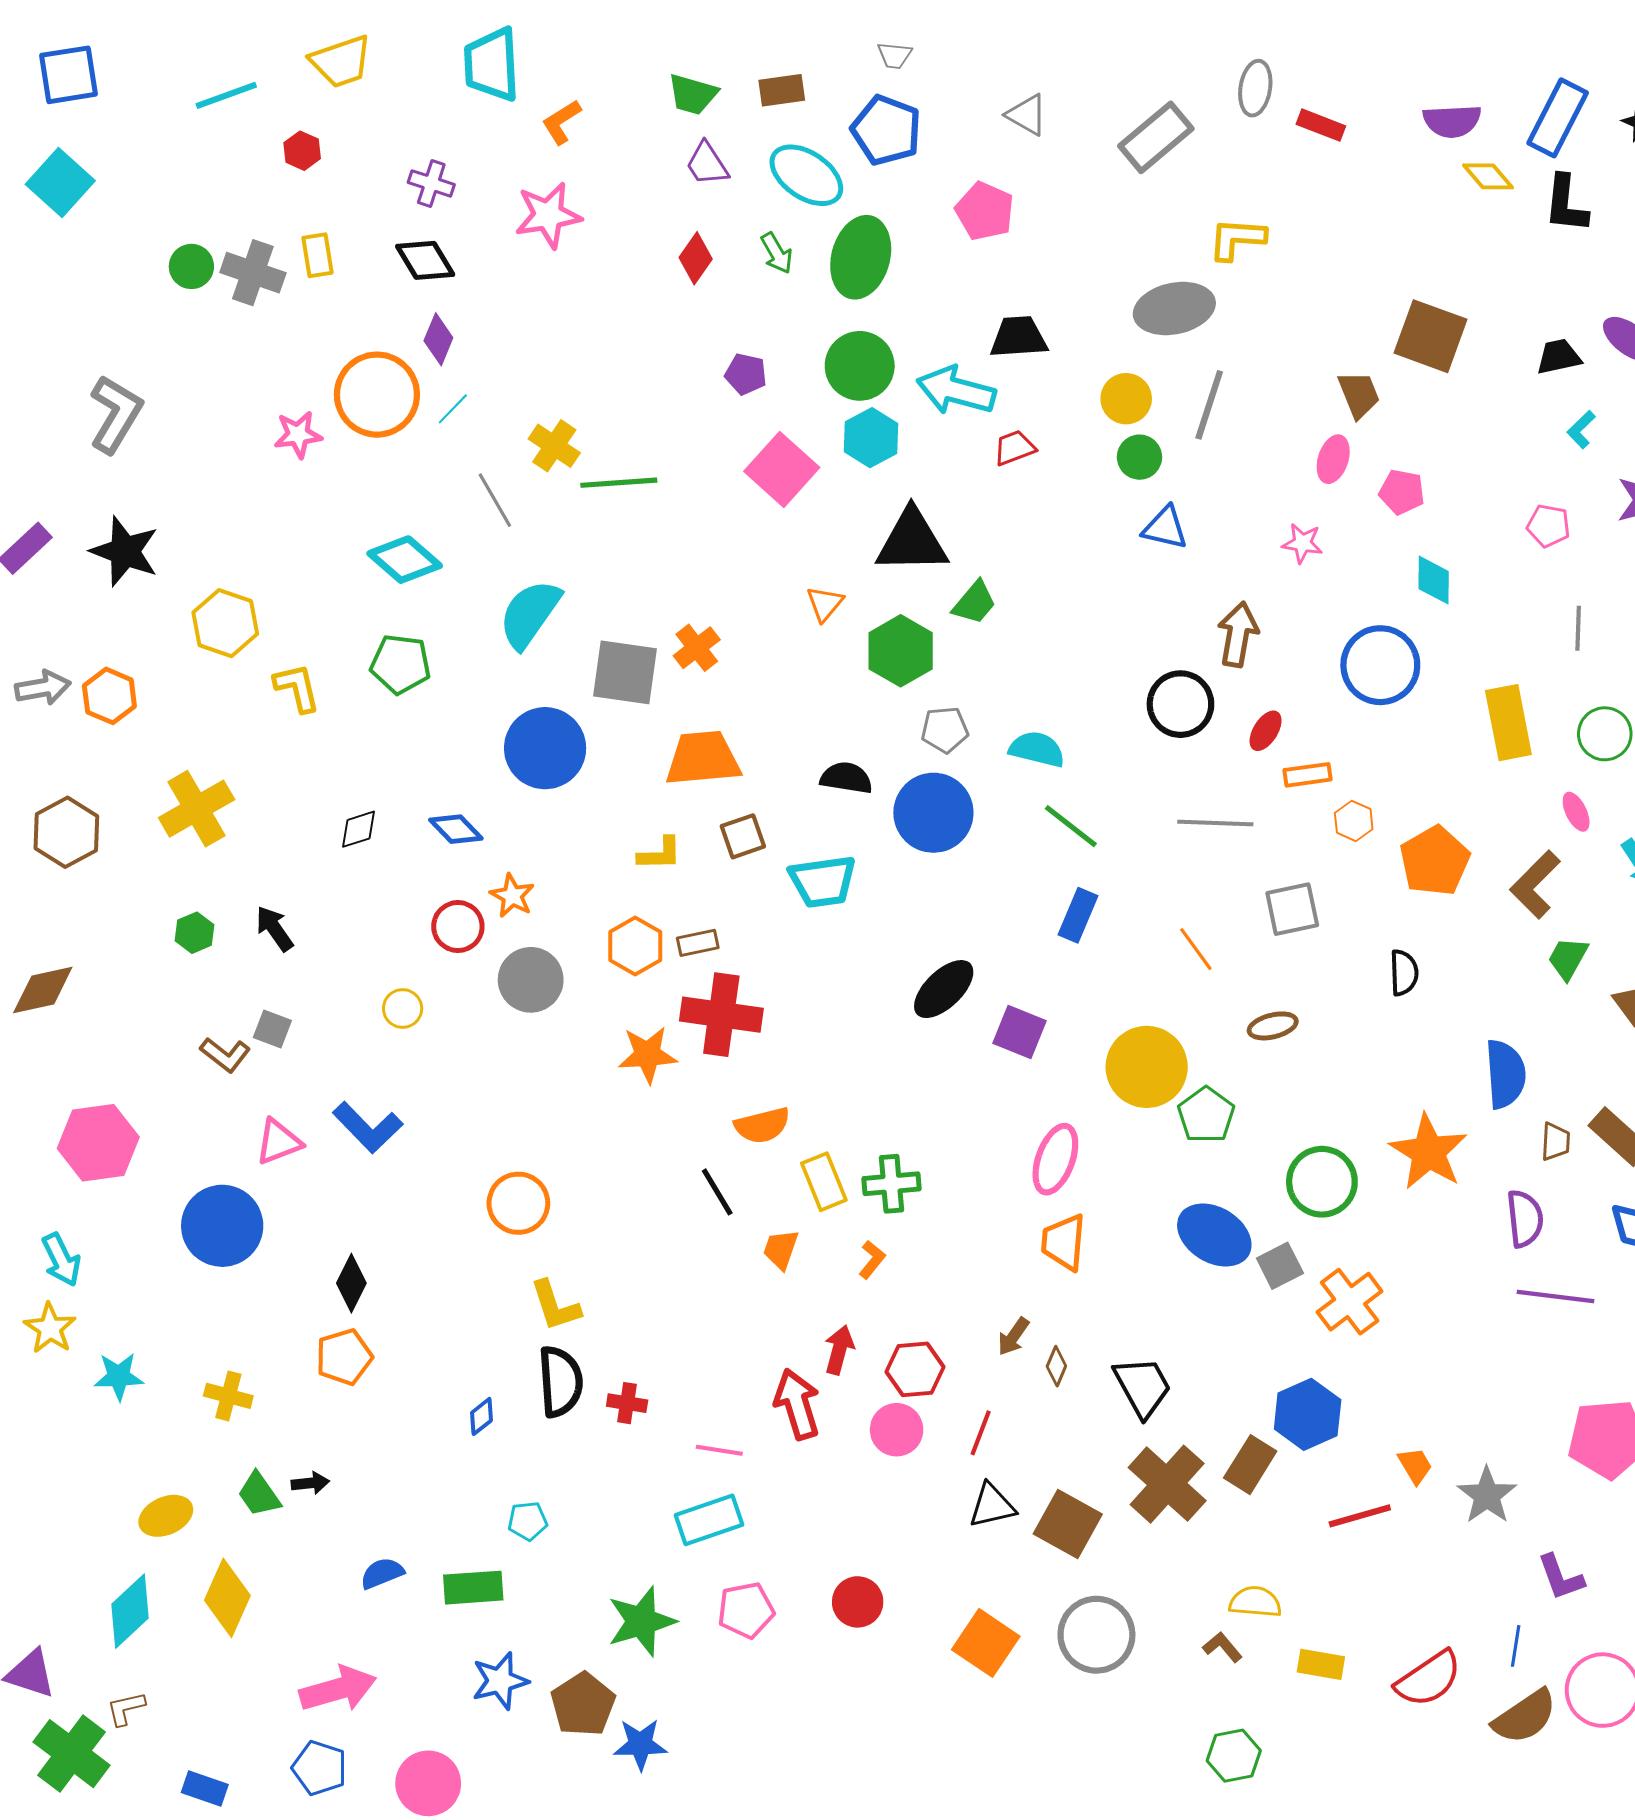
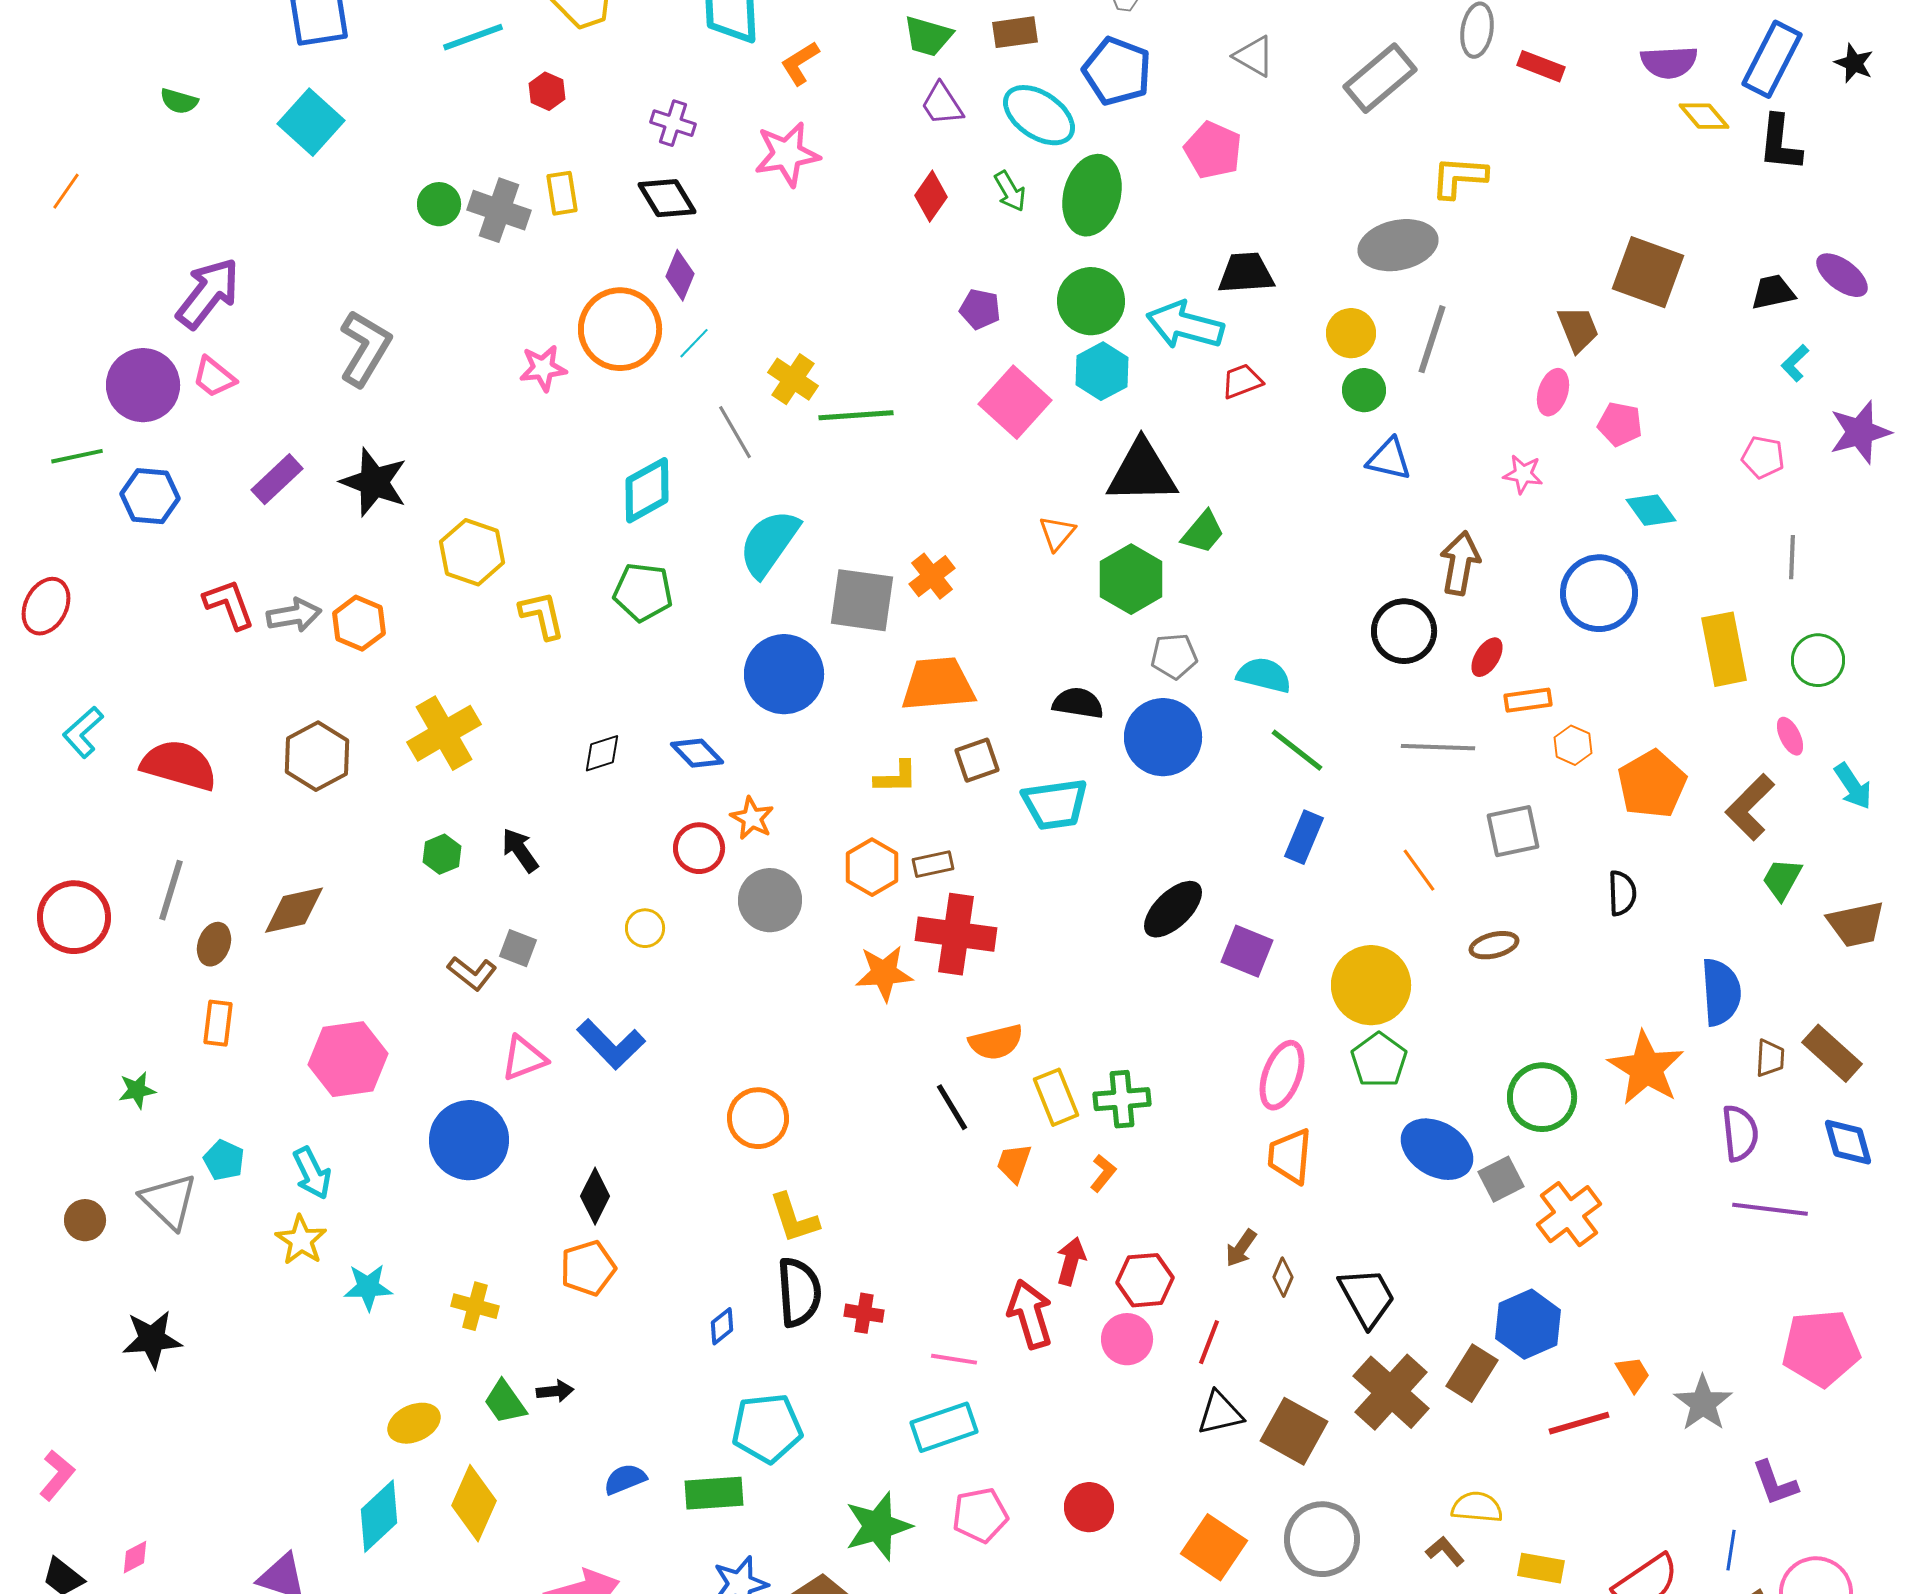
cyan diamond: (405, 560) -> (647, 490), turned -70
cyan diamond: (1434, 580) -> (1651, 510), turned -36
green pentagon: (1206, 1115) -> (1379, 1060), moved
cyan pentagon: (528, 1521) -> (767, 1428), size x1.8

